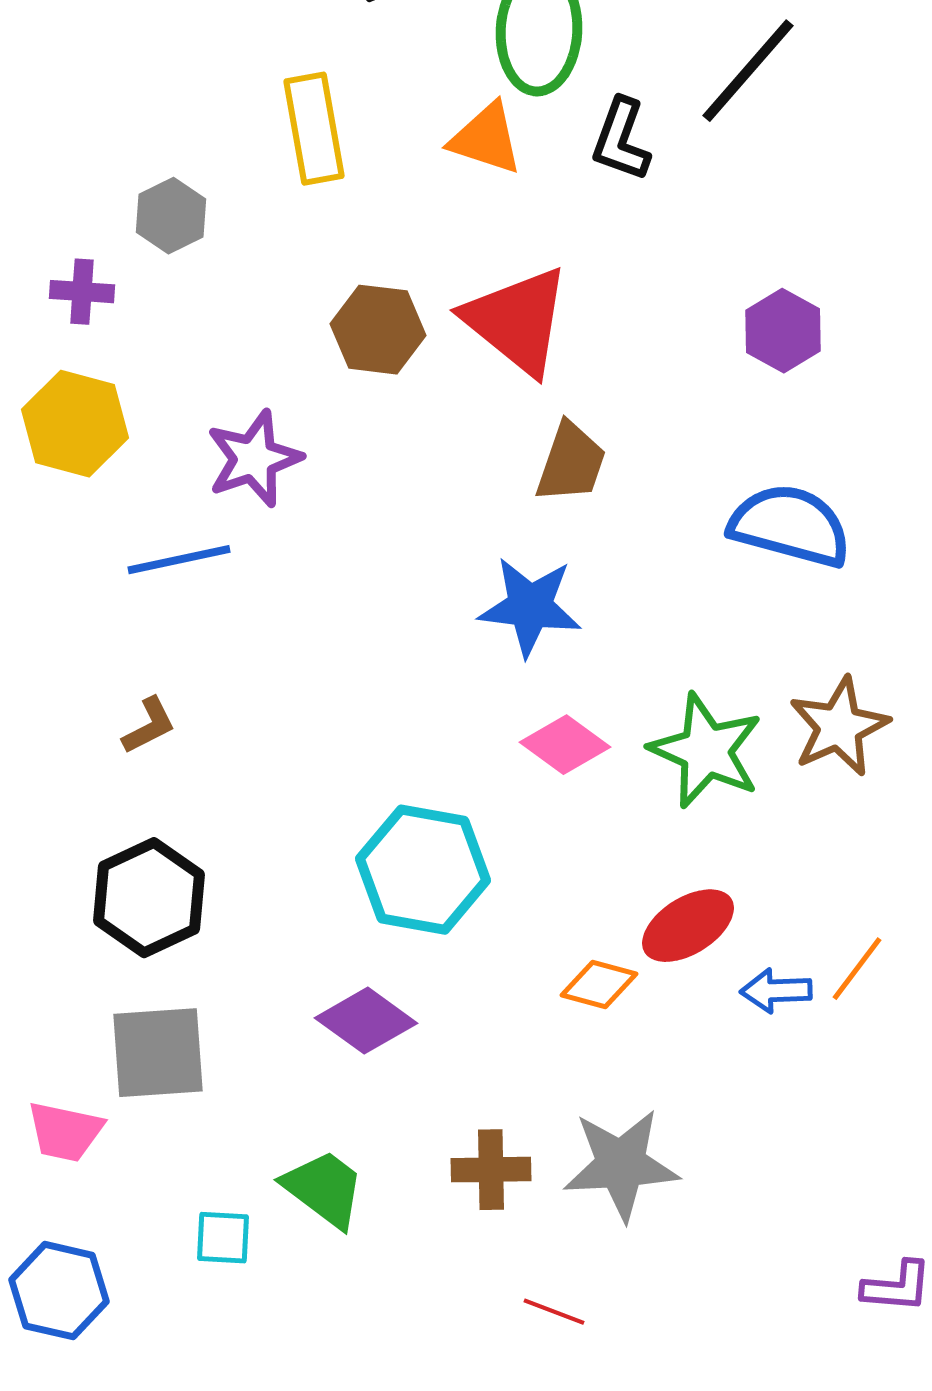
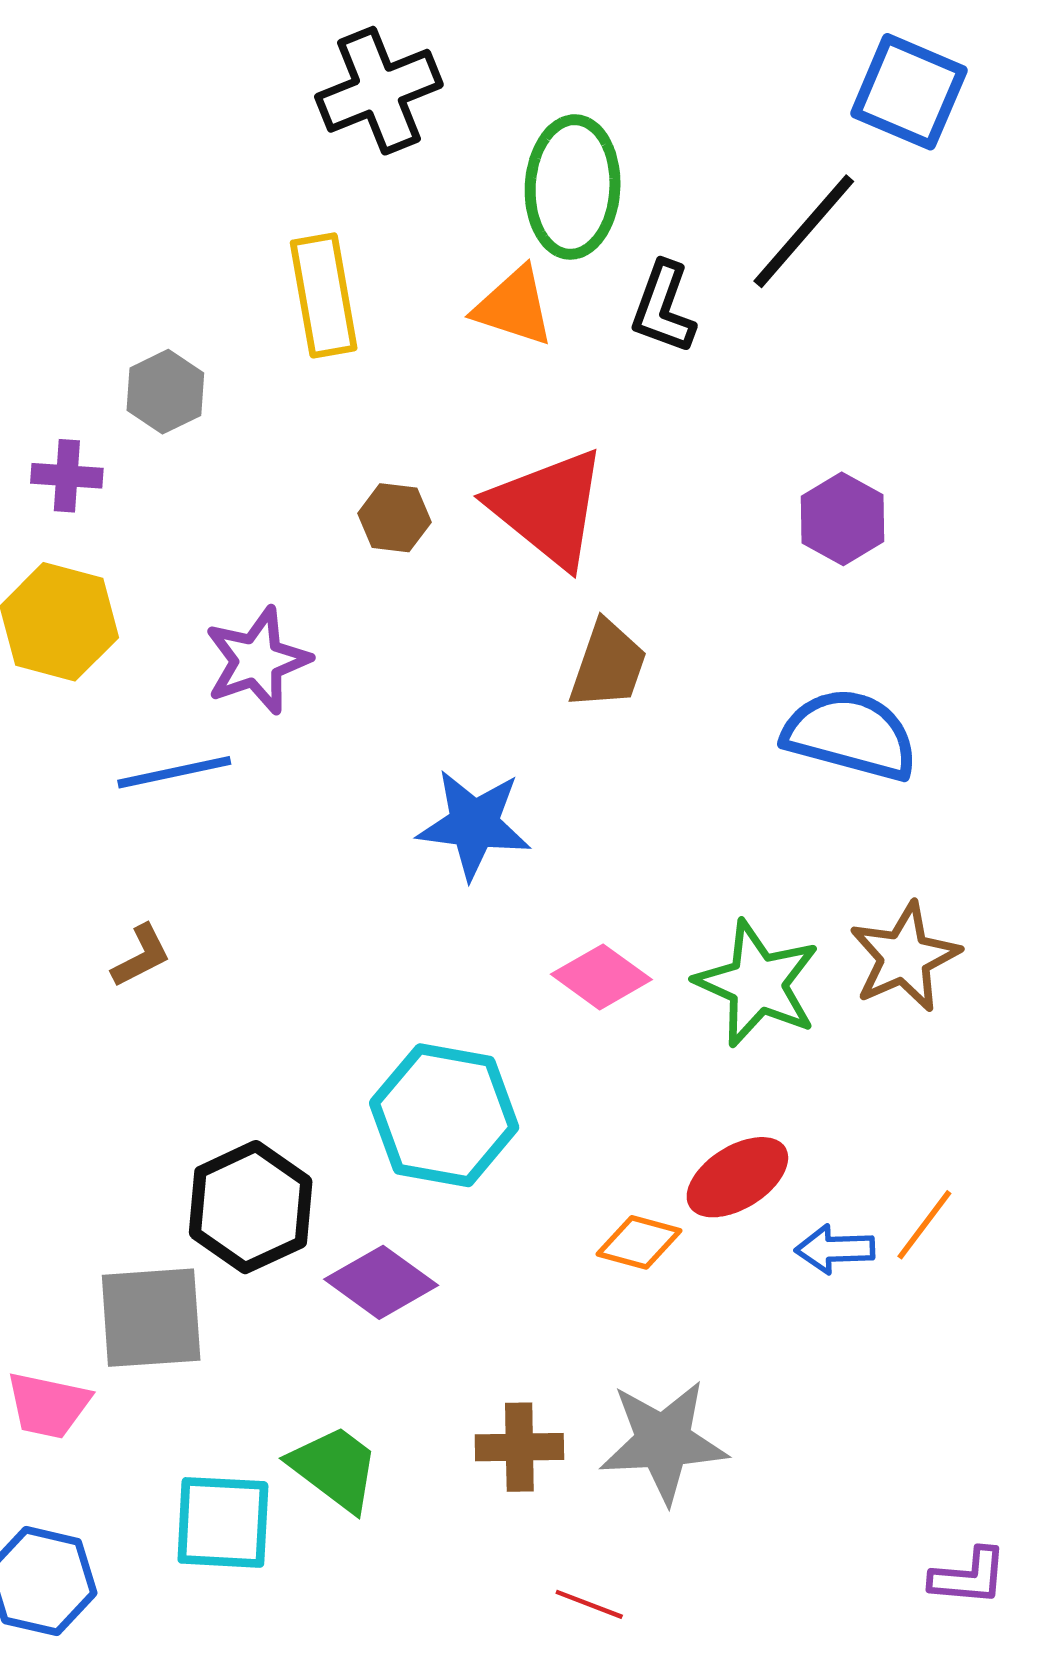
brown hexagon: (378, 330) -> (394, 518), size x0.7
blue star: (530, 607) -> (474, 824), moved
black hexagon: (149, 898) -> (251, 1207), moved
cyan square: (223, 1238) -> (223, 1522), size x1.6

